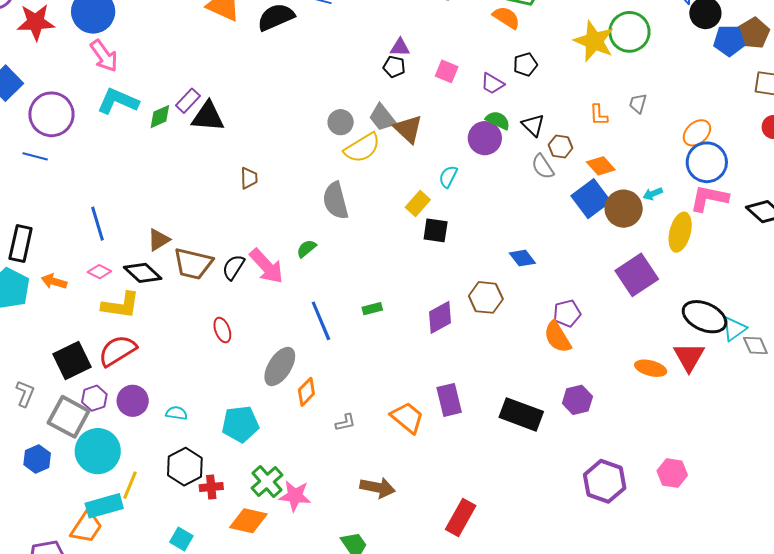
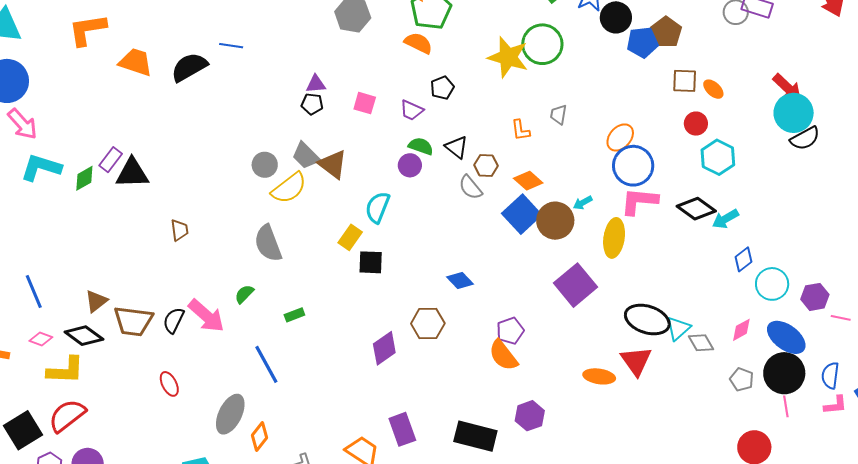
purple circle: (485, 138) -> (410, 165), size x0.7
cyan semicircle: (448, 177) -> (378, 207), size x1.4
green rectangle: (372, 309) -> (294, 315), moved

